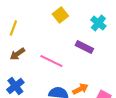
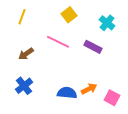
yellow line: (13, 28) -> (22, 17), moved
pink line: (51, 61) -> (58, 42), moved

